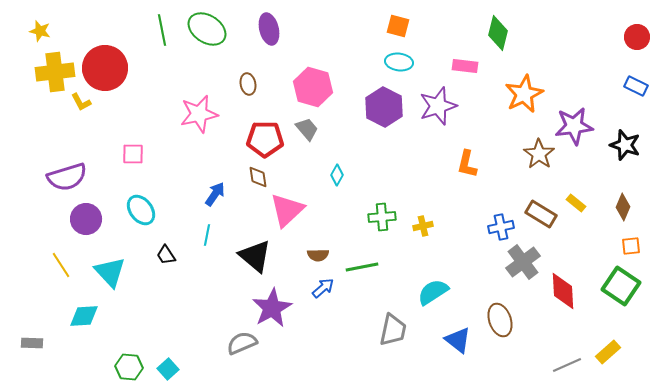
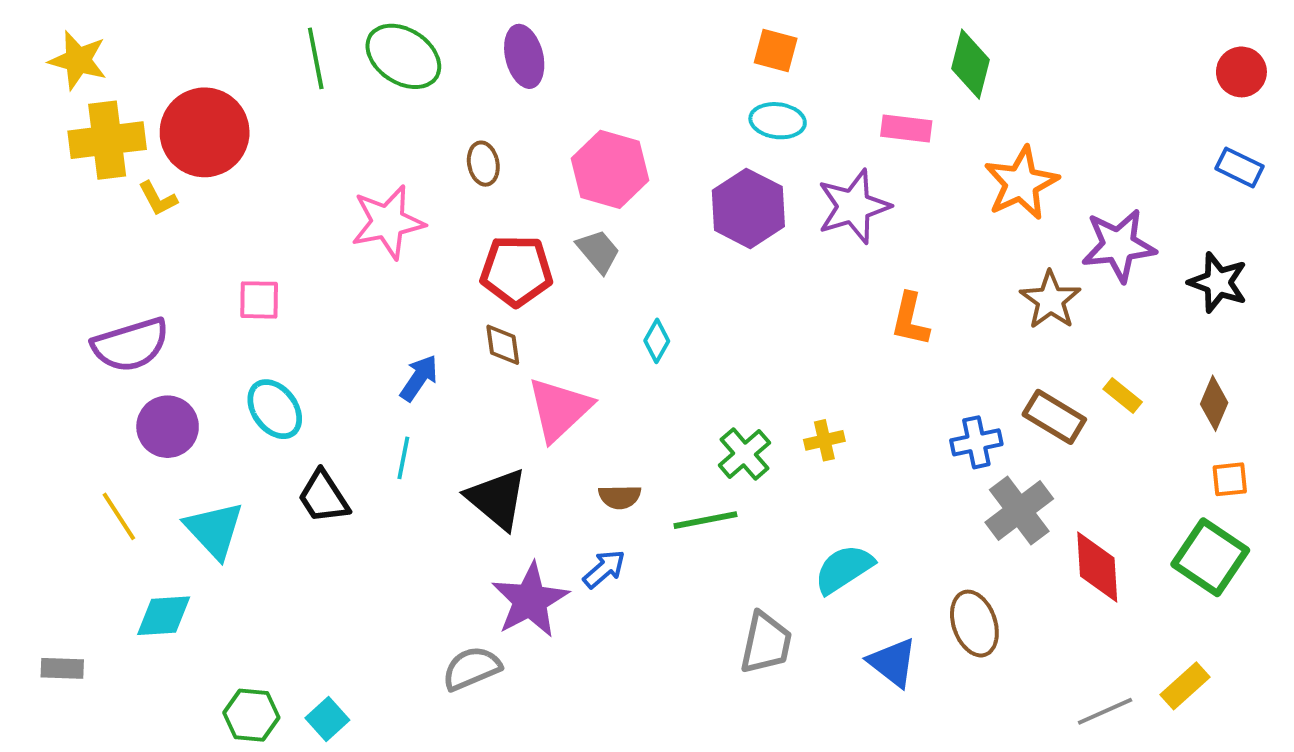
yellow star: (40, 31) -> (78, 60), size x1.4
green cross: (382, 217) -> (744, 454), moved, turned -36
black trapezoid: (166, 255) -> (323, 497), size x1.4
blue arrow: (323, 288) -> (604, 569), moved

